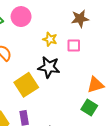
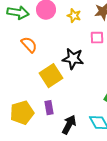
yellow star: (50, 39) -> (74, 16), moved

